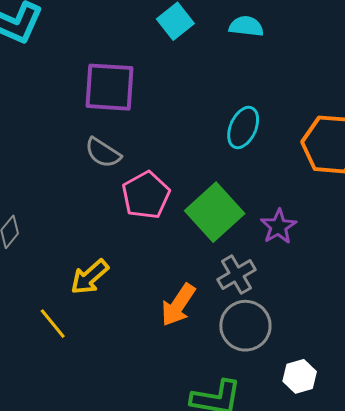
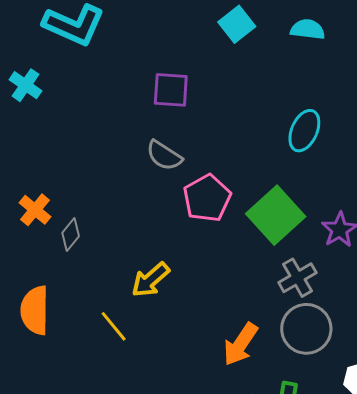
purple square: (110, 87) -> (171, 90), size x0.7
orange arrow: (178, 305) -> (240, 344), moved

